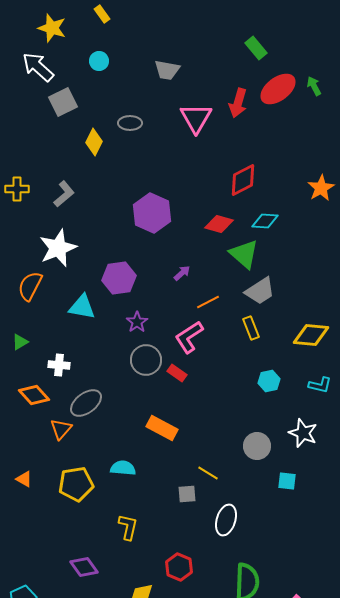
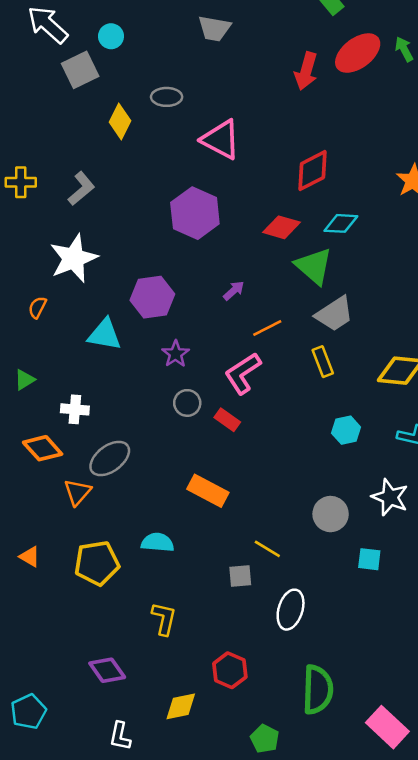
cyan circle: (99, 61) -> (111, 36), moved
pink triangle: (196, 118) -> (221, 140), moved, turned -32
orange semicircle: (30, 286) -> (37, 307), size x0.6
gray circle: (146, 360) -> (187, 403), size x0.7

